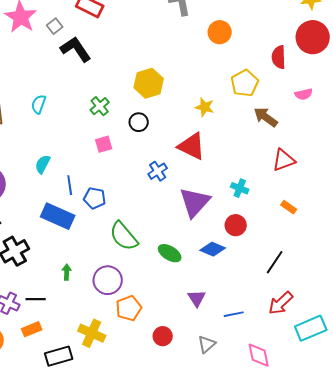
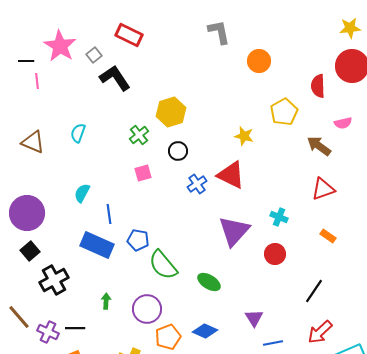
yellow hexagon: (149, 83) -> (171, 112), moved
brown arrow: (266, 117) -> (319, 146), moved
blue cross: (158, 171) -> (197, 184), moved
blue pentagon: (95, 198) -> (138, 240), moved
blue diamond: (213, 249) -> (205, 331), moved
purple triangle: (197, 298) -> (254, 318), moved

